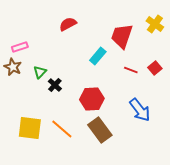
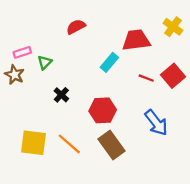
red trapezoid: (122, 36) -> (136, 40), turned 64
red square: (155, 68) -> (173, 76), size x1.5
green triangle: (40, 72) -> (45, 62), moved

